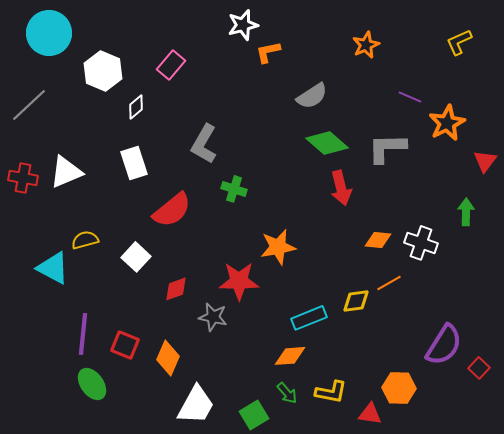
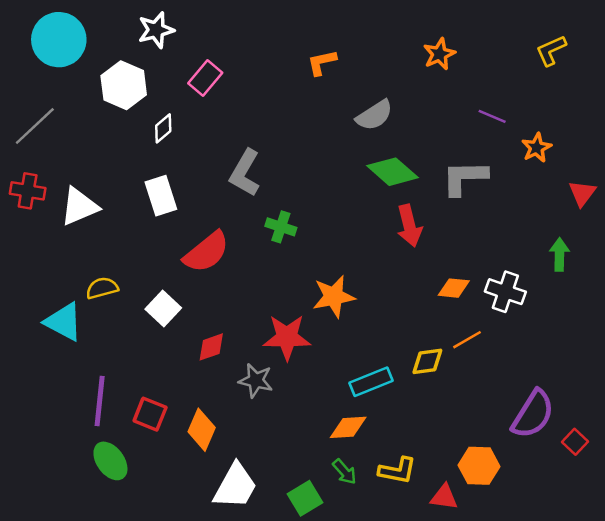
white star: (243, 25) -> (156, 30), moved
orange star: (447, 123) -> (537, 148), size x0.7
red cross: (23, 178) -> (28, 191), moved

